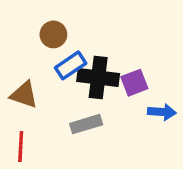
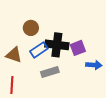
brown circle: (53, 34) -> (31, 28), moved
blue rectangle: (71, 65) -> (39, 50), moved

